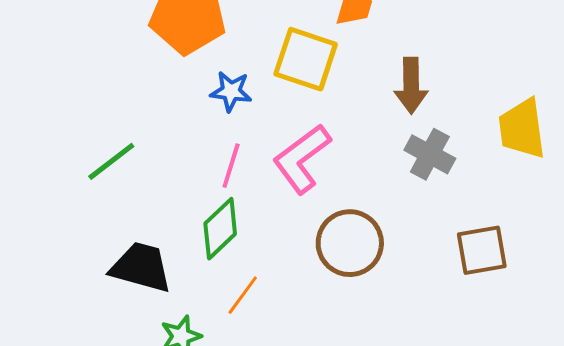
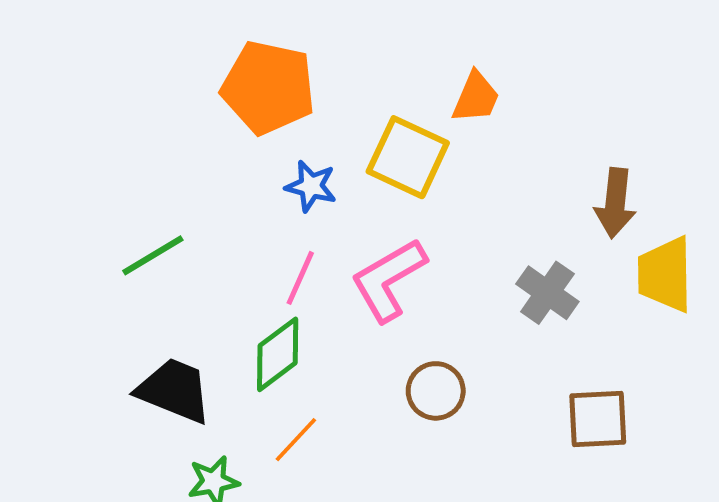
brown arrow: (411, 86) -> (615, 203), moved
brown circle: (350, 243) -> (436, 391), size x0.7

